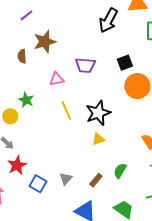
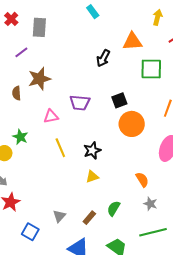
black arrow: (108, 20) -> (103, 58), size x0.7
black star: (98, 113) -> (92, 150), size x0.7
blue square: (38, 184) -> (30, 232), moved

